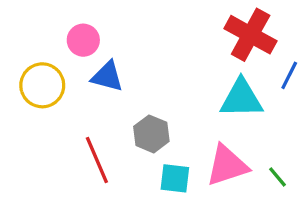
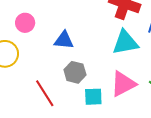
blue triangle: (107, 76) -> (64, 40), moved

